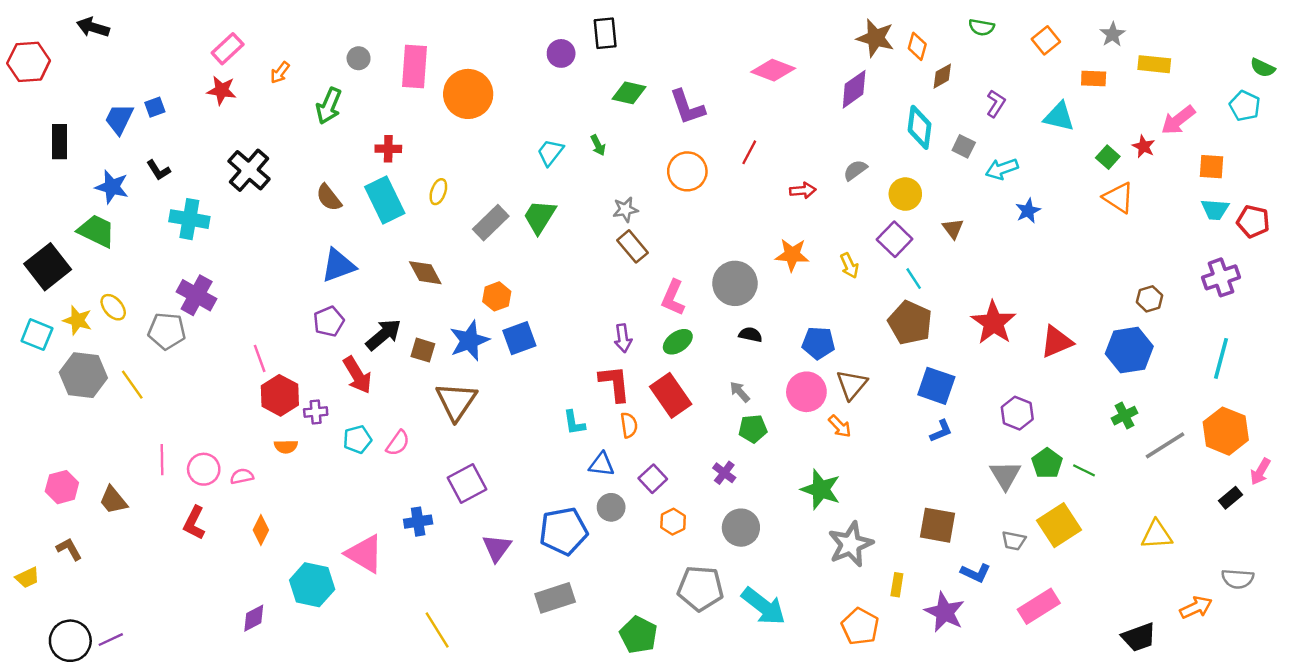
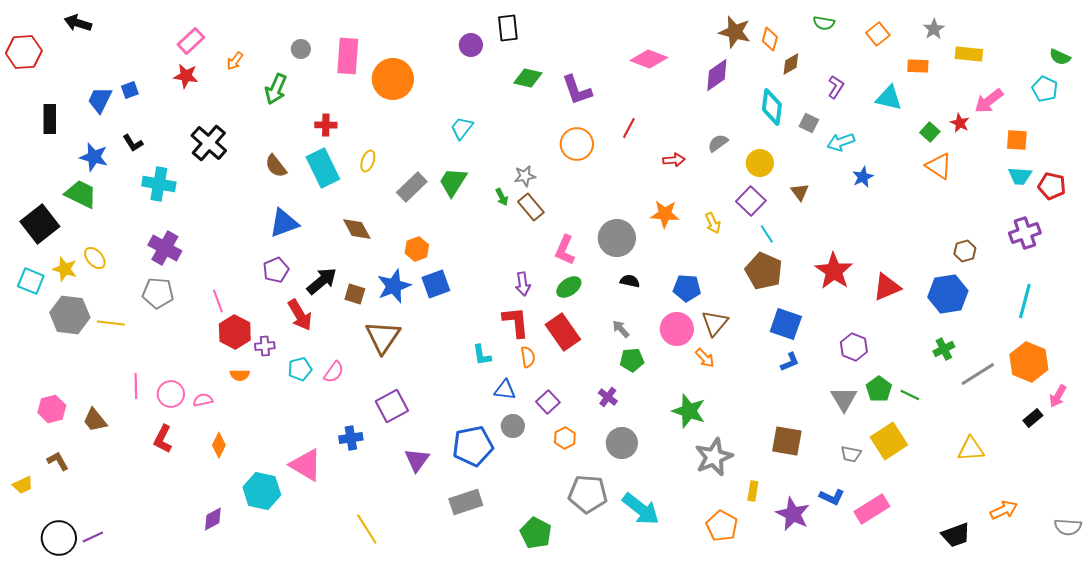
green arrow: (598, 145) -> (502, 197), moved
gray pentagon: (167, 331) -> (158, 293), moved
yellow line: (132, 385) -> (111, 323), turned -48
blue L-shape: (976, 573) -> (832, 497), moved
gray semicircle: (1238, 579) -> (1068, 527), moved

